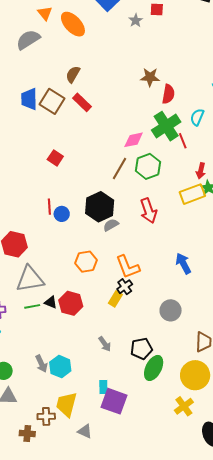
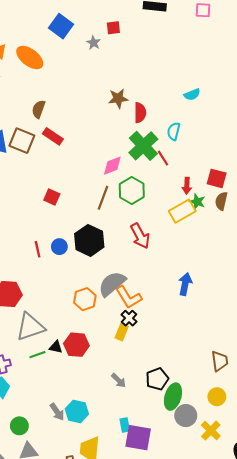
red square: (55, 158) -> (52, 197), moved
blue circle: (62, 214) -> (59, 247), moved
gray semicircle: (111, 225) -> (112, 284), moved, size x1.8
blue arrow: (183, 263) -> (185, 284), turned 50
gray circle: (171, 310) -> (186, 416), moved
yellow circle: (195, 375) -> (217, 397), size x0.6

